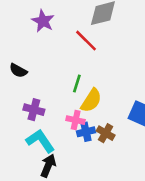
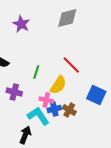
red line: (86, 41) -> (71, 65), moved
green line: (77, 84) -> (36, 72), moved
cyan L-shape: (40, 141) -> (38, 116), moved

